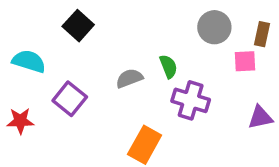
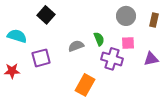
pink square: (245, 61) -> (128, 43), moved
purple square: (70, 99) -> (41, 58), turned 36
purple triangle: (260, 117) -> (151, 59), moved

